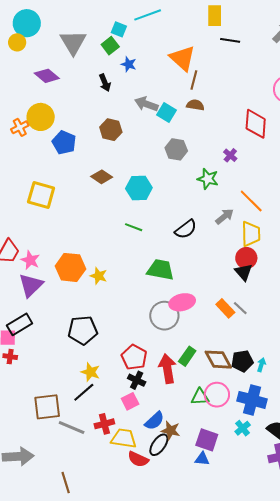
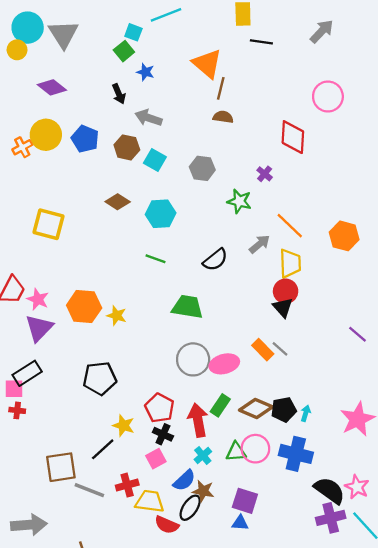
gray triangle: (73, 42) -> (63, 34), moved
gray arrow: (146, 104) -> (149, 118), moved
cyan square: (166, 113) -> (155, 160), moved
blue pentagon: (64, 143) -> (85, 139), moved
pink ellipse: (182, 302) -> (224, 364), moved
brown diamond: (218, 360) -> (256, 408), turned -36
yellow star: (90, 372) -> (123, 426), moved
cyan cross: (243, 428) -> (203, 455), moved

